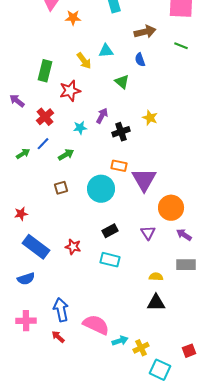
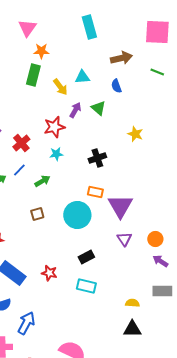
orange star: (73, 18) -> (41, 51), moved
green rectangle: (45, 71) -> (33, 75), moved
red star: (70, 91) -> (54, 127), moved
purple arrow: (102, 116) -> (75, 110), moved
yellow star: (150, 118) -> (135, 134), moved
orange circle: (171, 208) -> (155, 239), moved, size x0.6
purple triangle: (148, 233) -> (124, 239), moved
blue arrow: (61, 310) -> (26, 323), moved, turned 40

